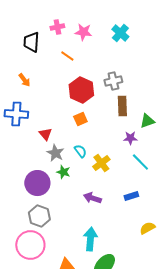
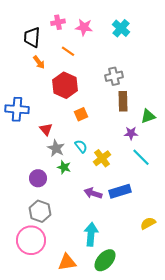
orange arrow: (24, 80) -> (39, 62), moved
red hexagon: (81, 90) -> (65, 85), moved
purple circle: (37, 183) -> (38, 178), size x0.7
blue rectangle: (131, 196) -> (120, 191), moved, size x1.5

